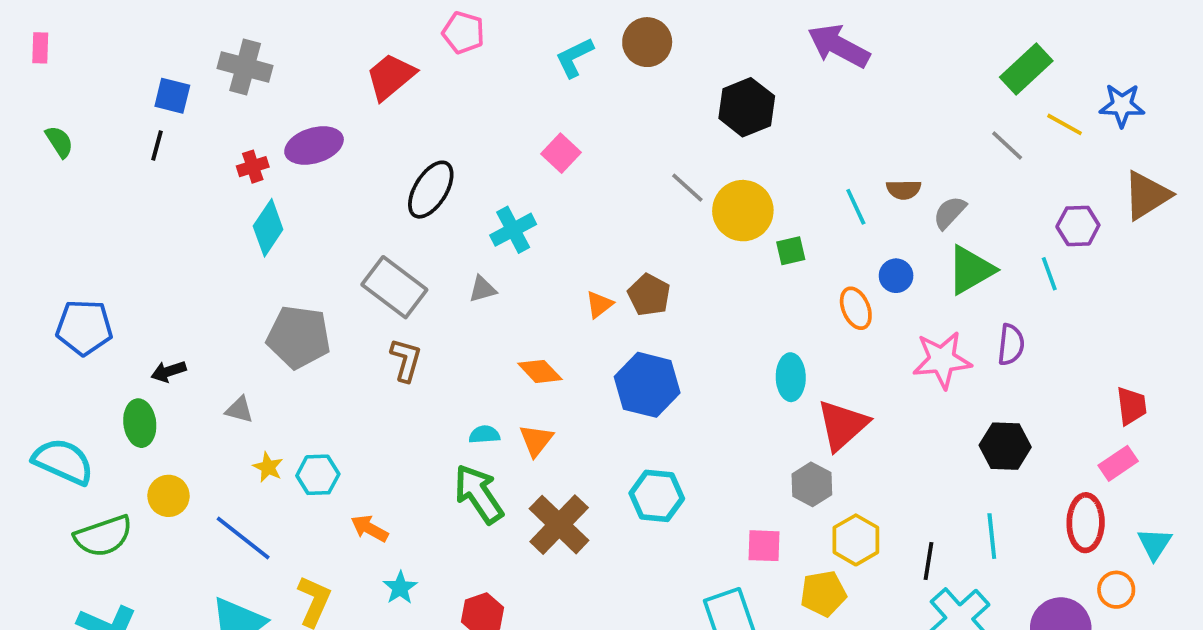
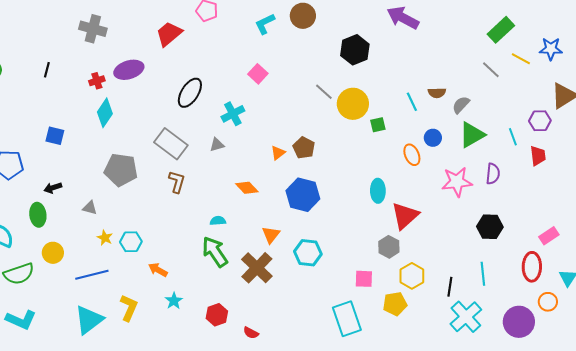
blue square: (172, 96) -> (55, 136), moved
purple hexagon: (1078, 226) -> (540, 121), moved
red trapezoid: (1132, 406) -> (538, 156), moved
orange triangle: (536, 440) -> (271, 235), moved
blue line: (243, 538) -> (92, 275), turned -52

